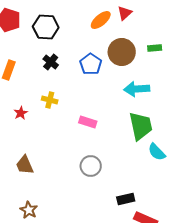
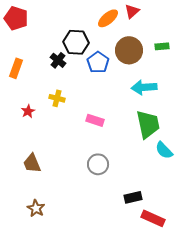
black hexagon: (46, 27) -> (76, 42), moved

